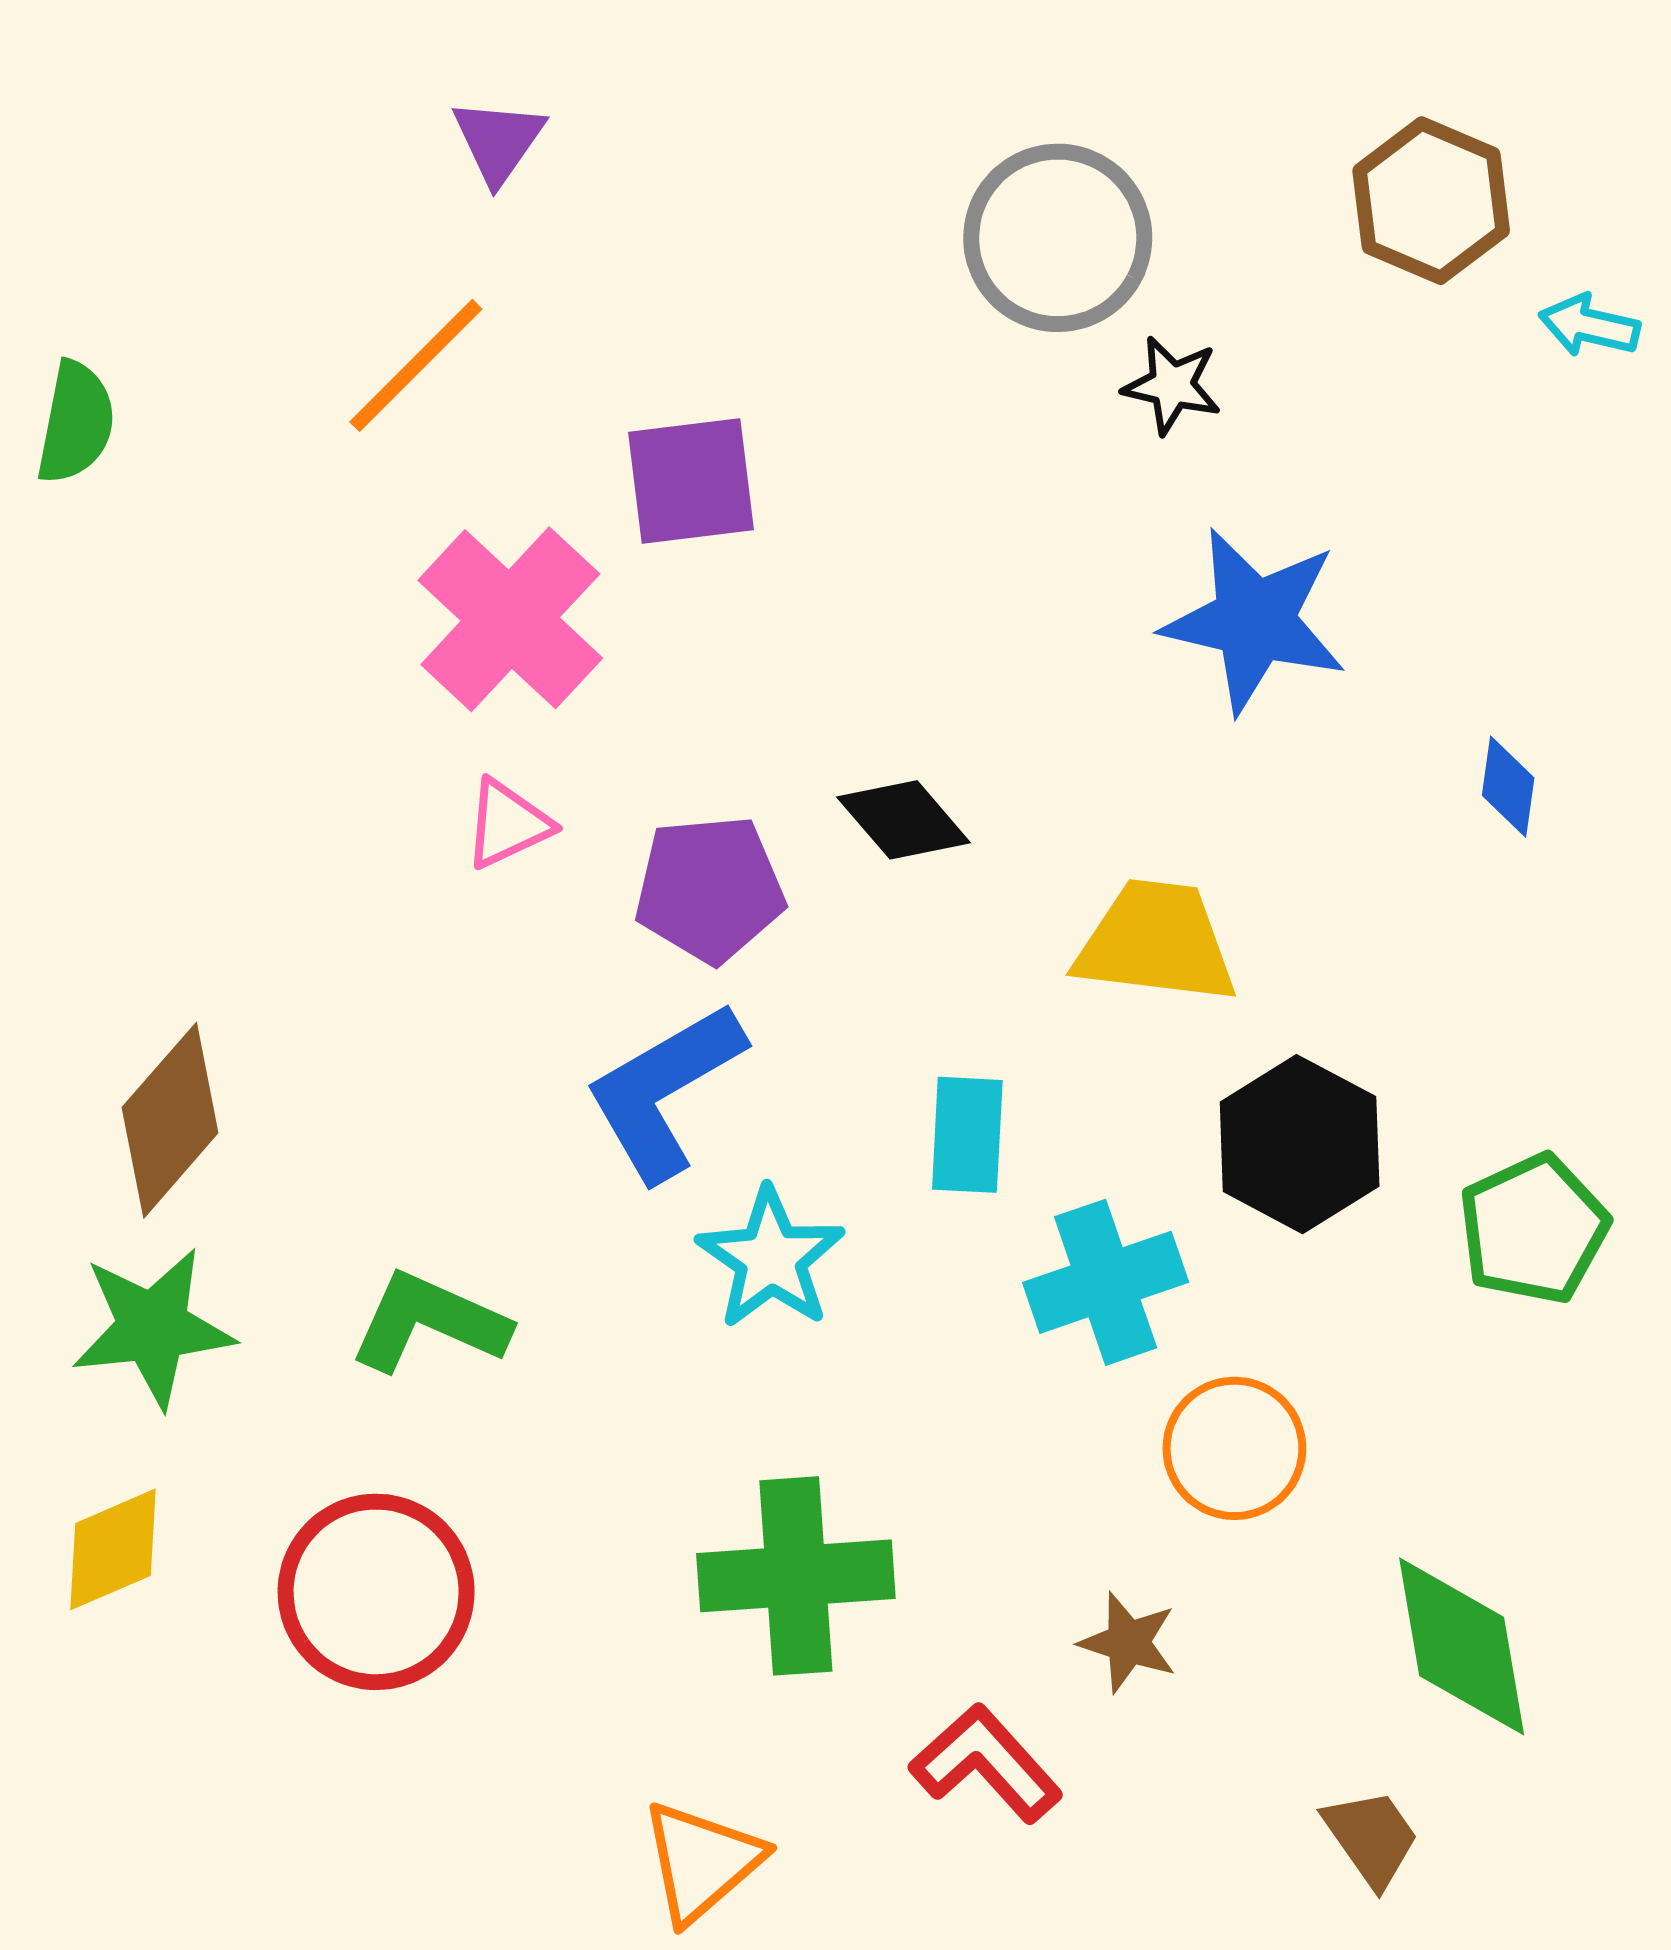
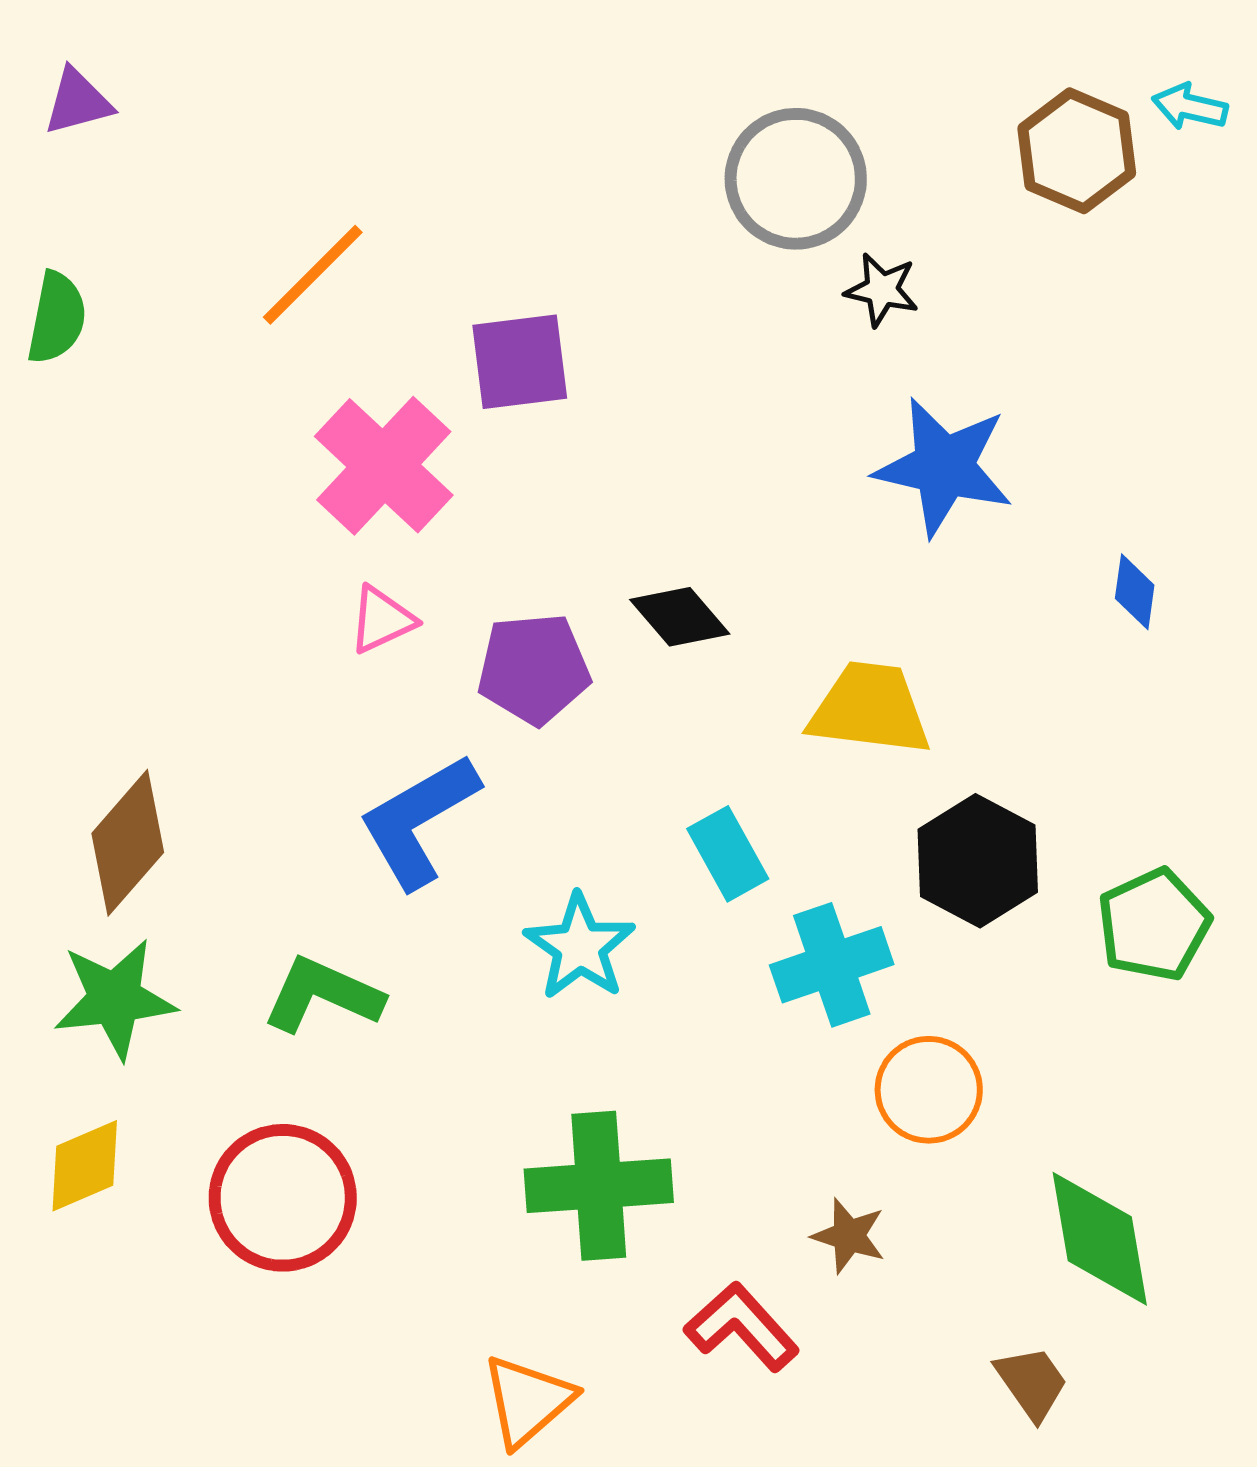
purple triangle: (498, 141) -> (78, 102), moved, turned 40
cyan arrow: (1589, 326) -> (1190, 107), moved
blue L-shape: (664, 1091) -> (419, 821), moved
cyan rectangle: (967, 1135) -> (728, 854), turned -32

